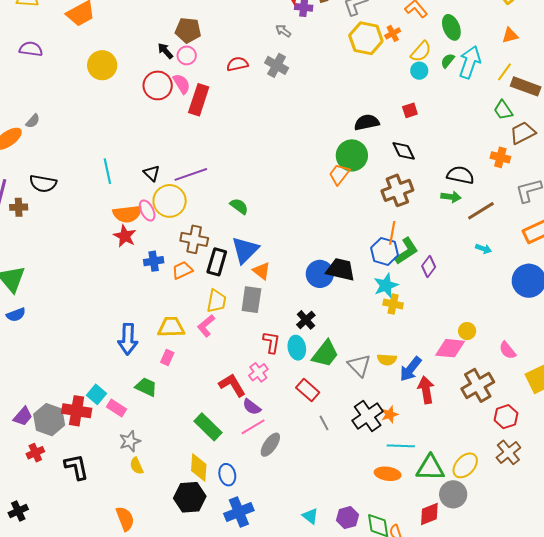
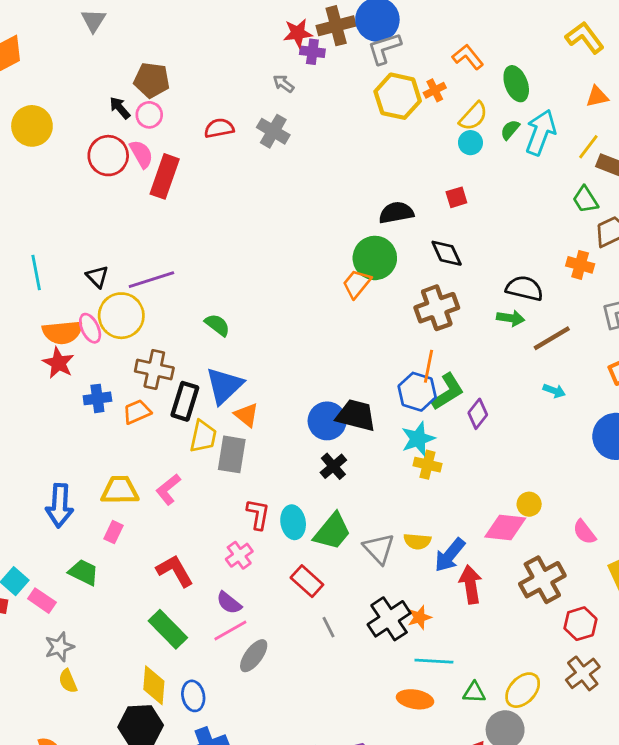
yellow trapezoid: (216, 301) -> (203, 436), moved
black cross: (306, 320) -> (333, 466), moved
red L-shape: (232, 385) -> (175, 571), moved
green triangle: (430, 468) -> (474, 692), size x0.6

